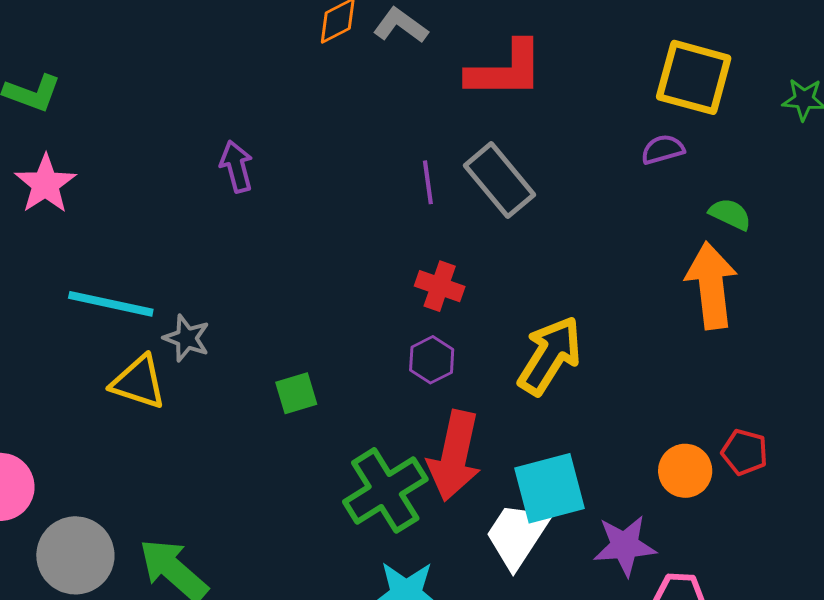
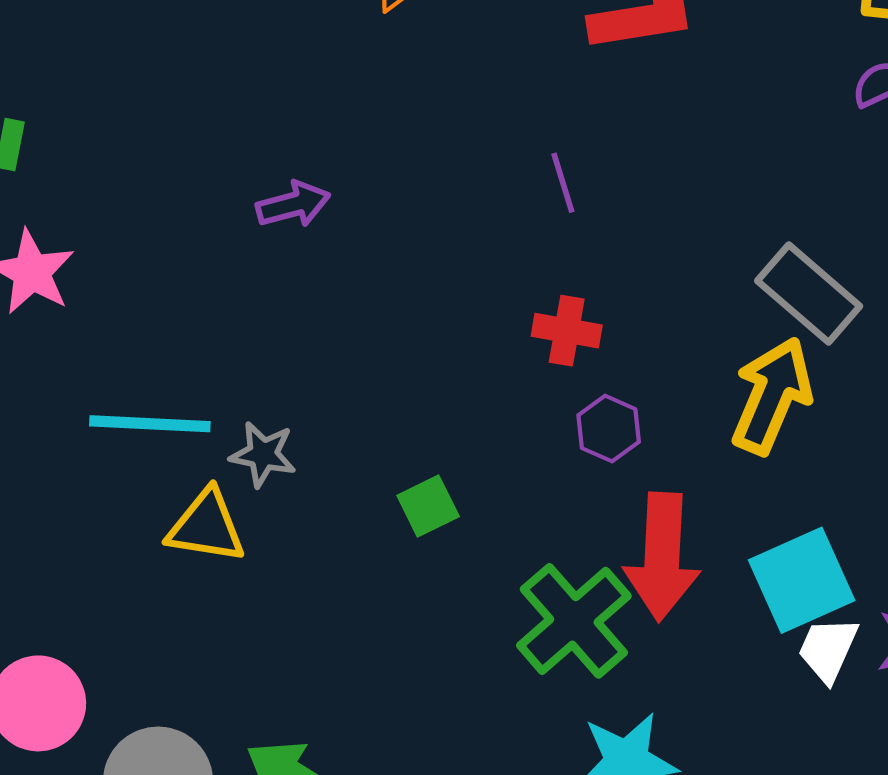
purple arrow: (236, 167) -> (293, 204), turned 99
gray rectangle: (499, 180) -> (809, 294), moved
red cross: (440, 286) -> (567, 331), moved
white trapezoid: (517, 535) -> (828, 649), moved, size x0.7

